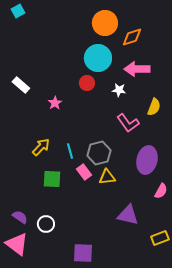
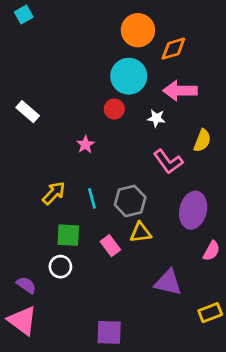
pink star: (55, 103) -> (85, 144), moved
pink rectangle: (84, 172) -> (110, 246), moved
white circle: (46, 224) -> (60, 267), moved

